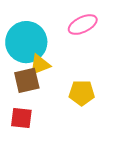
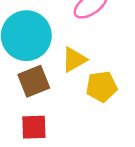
yellow triangle: (40, 65) -> (74, 60), moved

